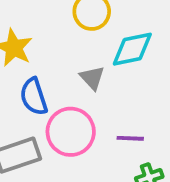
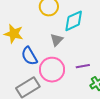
gray triangle: (92, 78) -> (57, 40), turned 40

